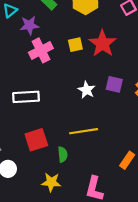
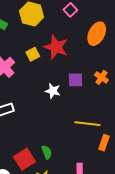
yellow line: (84, 131) -> (87, 124), moved, turned 30
red square: (36, 140) -> (24, 159), moved

